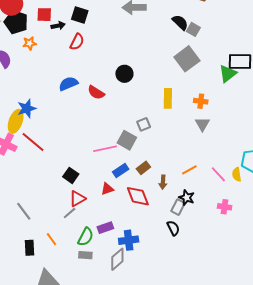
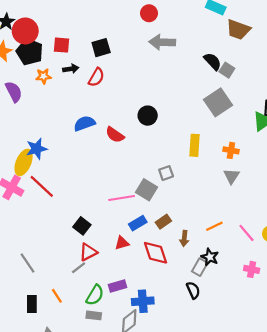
black square: (80, 15) -> (101, 48), turned -36
black arrow: (58, 26) -> (71, 69), moved

